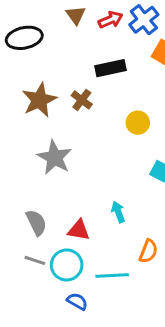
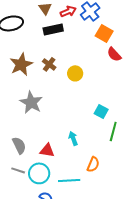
black rectangle: (111, 68) -> (53, 29), moved
yellow circle: (138, 123) -> (75, 73), moved

